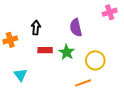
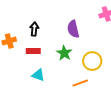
red rectangle: (45, 50) -> (33, 51), moved
cyan triangle: (20, 75) -> (38, 75), moved, turned -32

